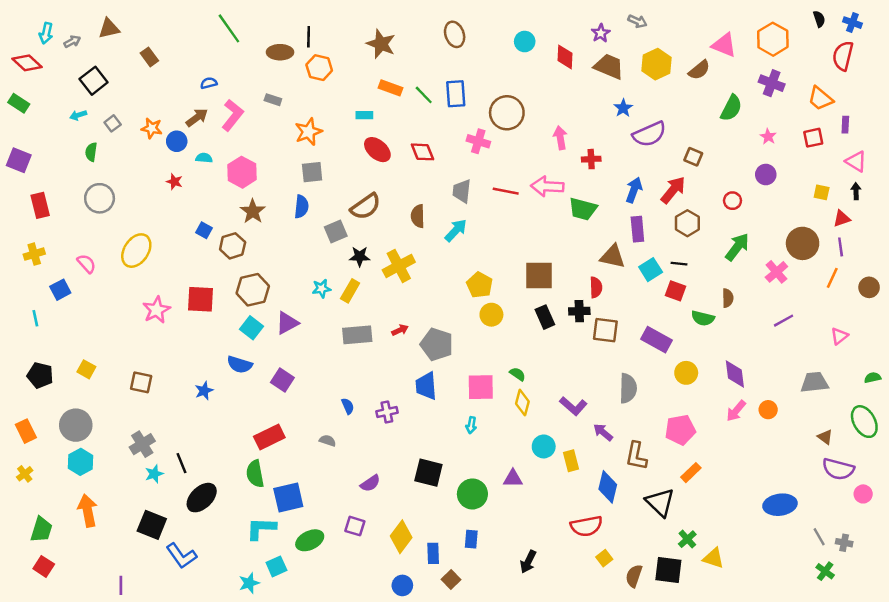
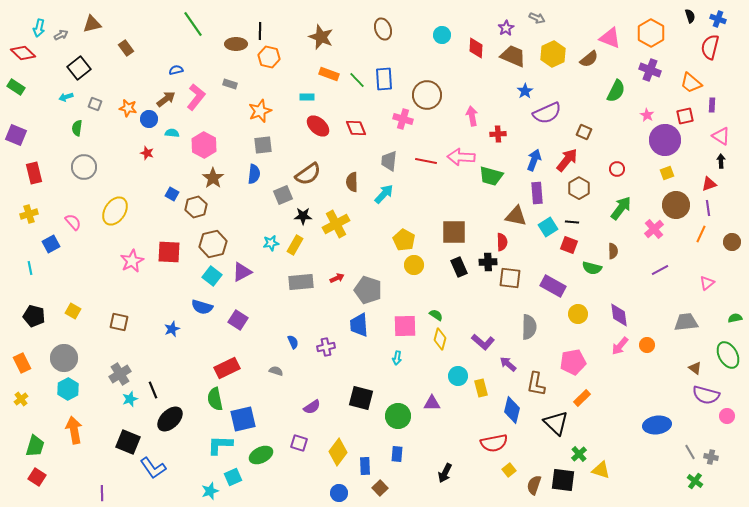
gray square: (113, 123) -> (95, 104), turned -32
purple circle: (766, 175) -> (665, 140), moved, size x1.8
yellow square: (822, 192) -> (667, 173), moved, turned -32

